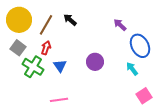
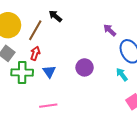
black arrow: (70, 20) -> (55, 16), moved
green cross: (33, 67) -> (22, 73), turned -30

